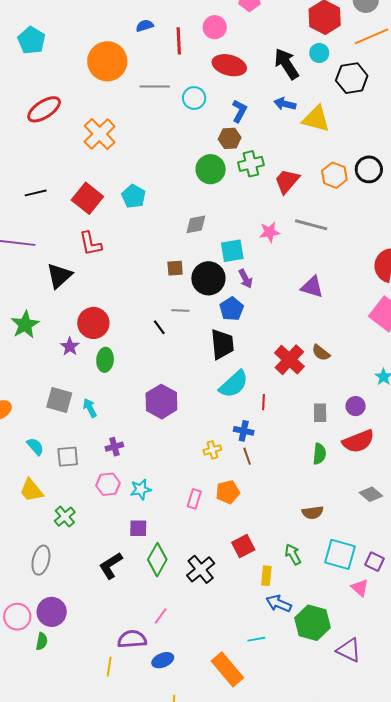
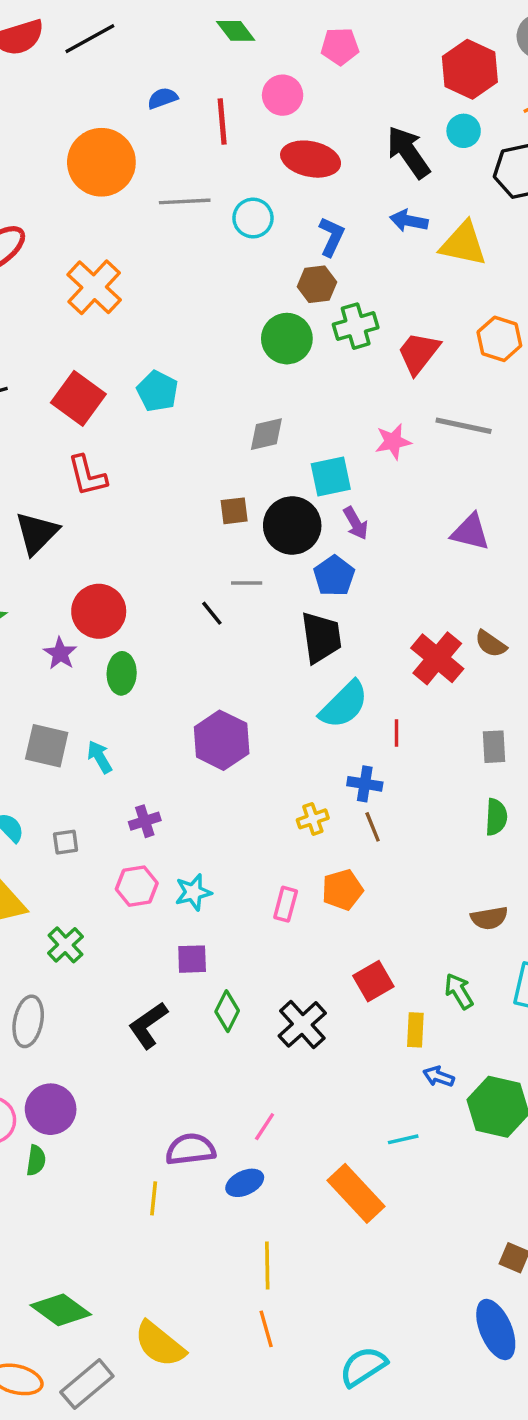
gray square: (68, 457) -> (66, 842), size x0.7
green diamond: (157, 560) -> (227, 1011), size x0.7
blue arrow: (279, 604) -> (439, 1077), size x0.7
pink line: (161, 616) -> (265, 1127), moved

